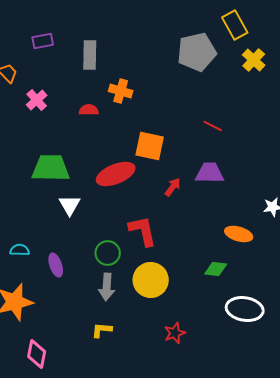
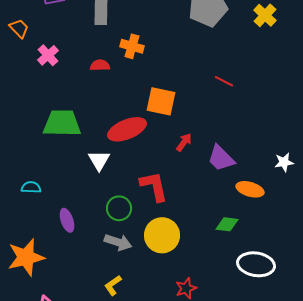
purple trapezoid: (210, 173) -> (221, 158), moved, turned -136
white triangle: (70, 205) -> (99, 160), moved
cyan semicircle: (20, 250) -> (31, 187), moved
gray arrow: (107, 287) -> (118, 242), turned -76
yellow L-shape: (102, 330) -> (113, 285), turned -40

